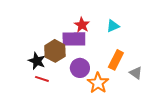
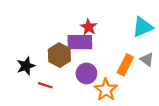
cyan triangle: (113, 26) -> (143, 27), moved, size x1.5
black star: (37, 61) -> (26, 66), moved, turned 30
gray triangle: (136, 73) -> (147, 59), moved

